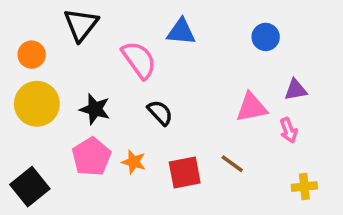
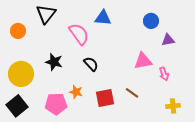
purple triangle: (296, 90) -> (168, 40), moved
yellow circle: (37, 104) -> (21, 74), moved
pink pentagon: (91, 157) -> (56, 104), moved, turned 30

